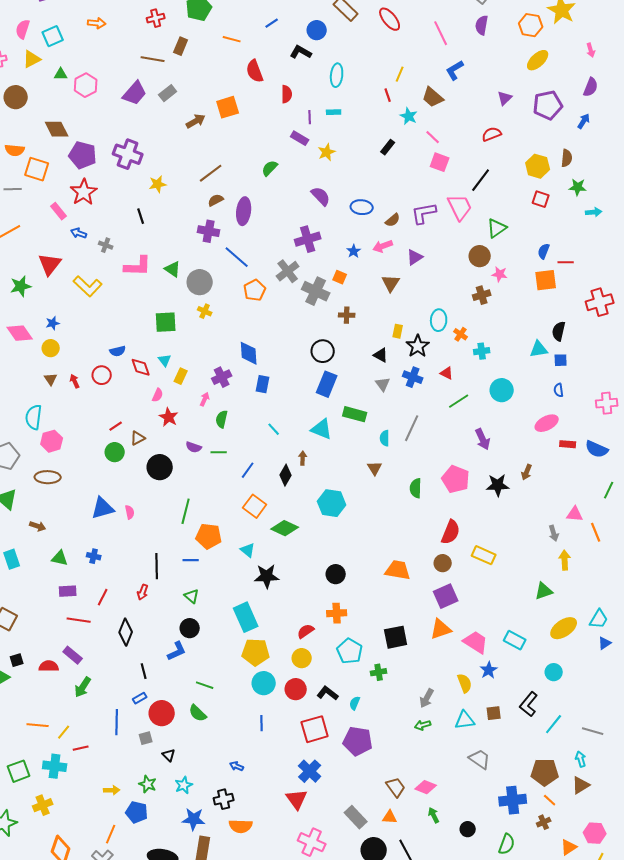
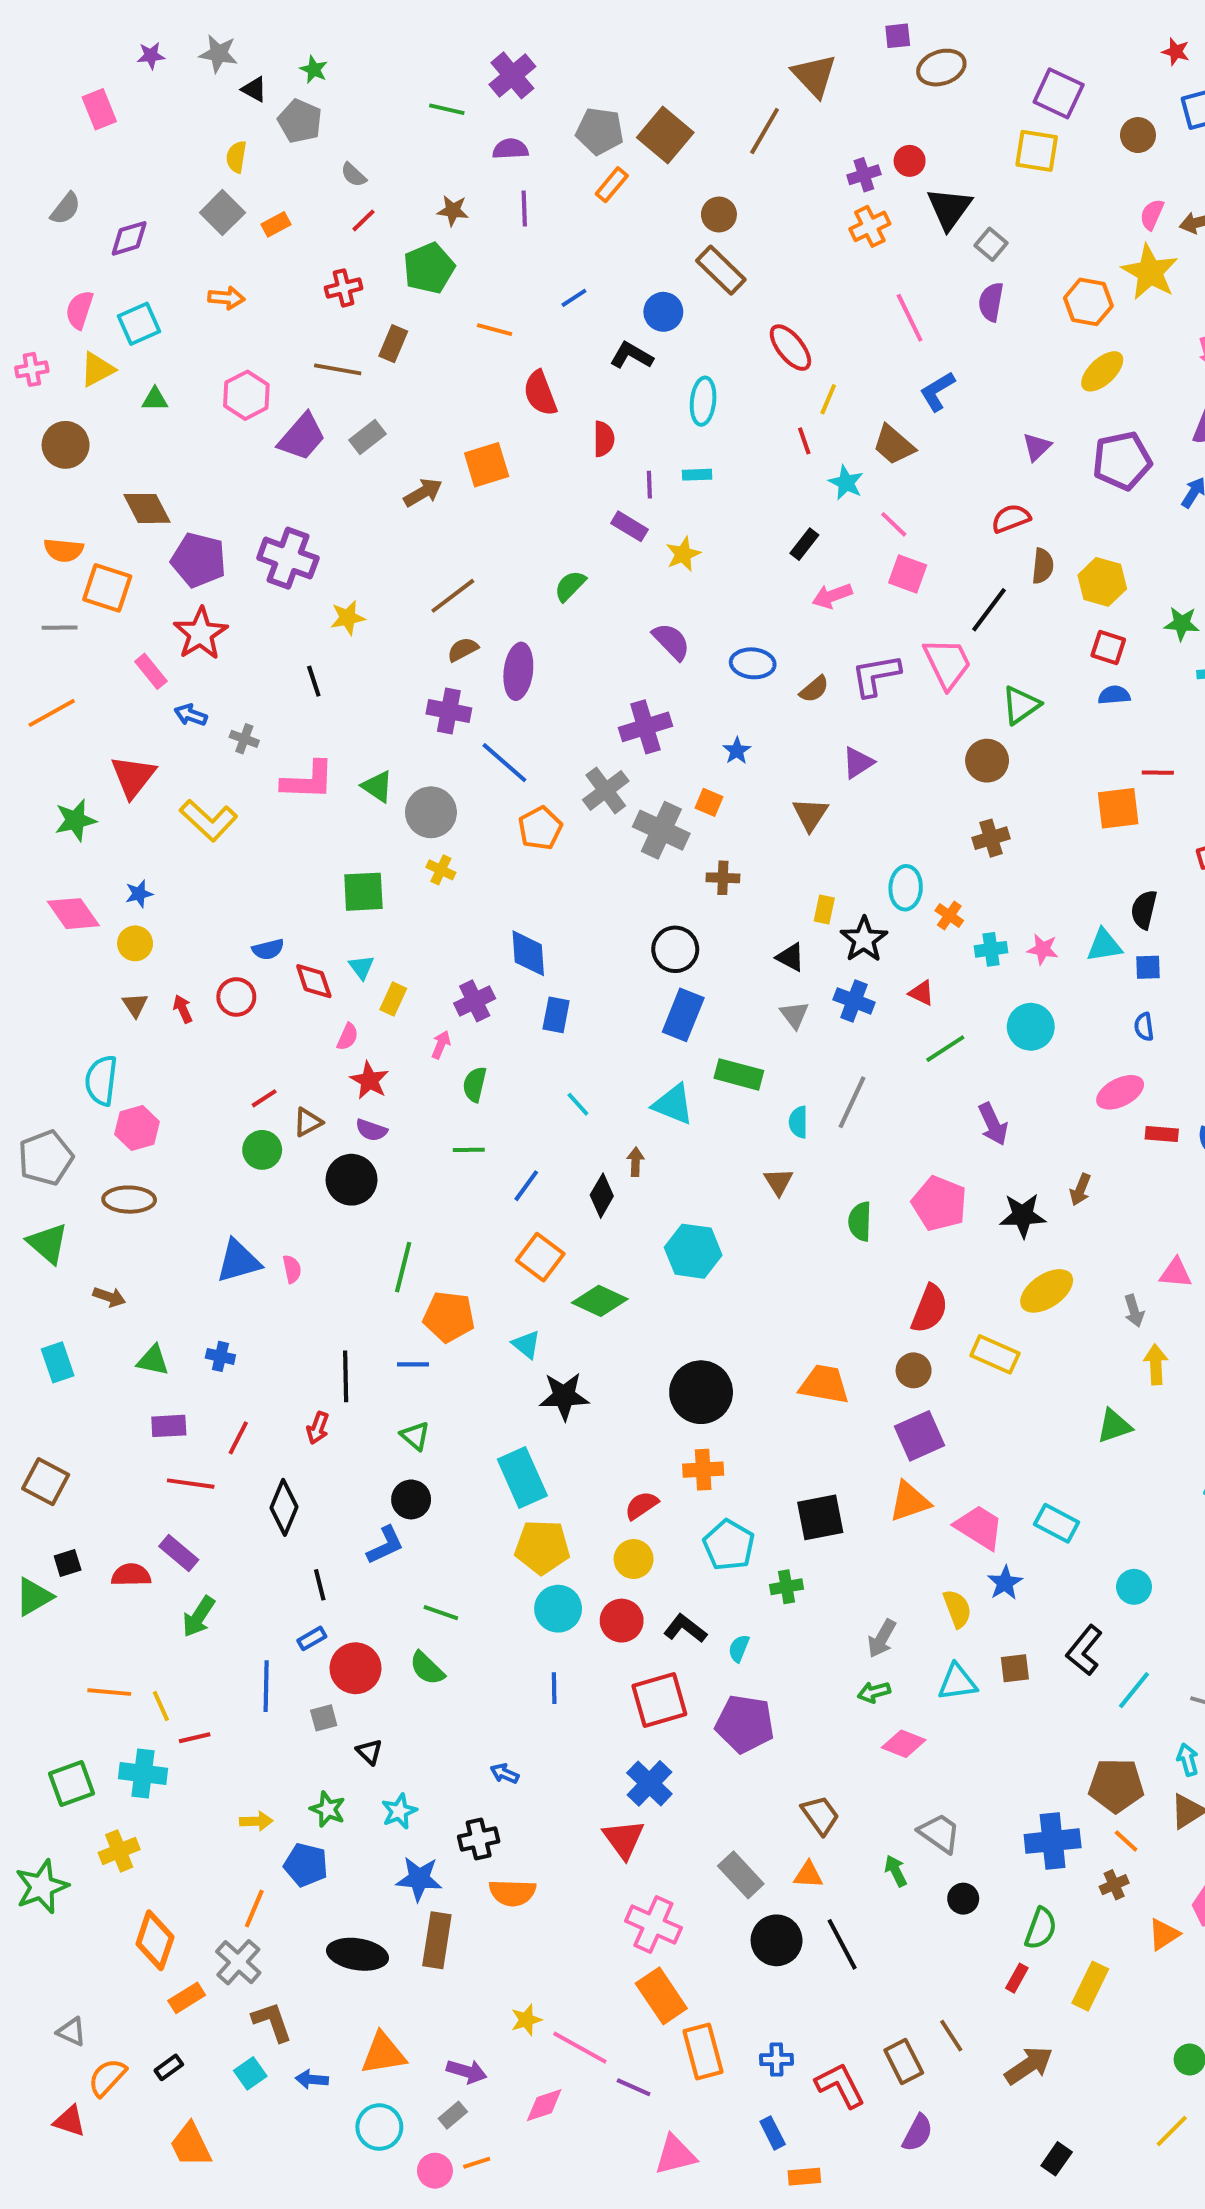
red ellipse: (390, 19) -> (790, 348), moved
pink hexagon: (86, 85) -> (246, 395), moved
brown semicircle: (567, 158) -> (1043, 566), moved
pink arrow: (383, 246) -> (832, 596), moved
blue semicircle: (544, 251) -> (1114, 695), moved, turned 63
pink star: (500, 274) -> (1043, 949), moved
purple semicircle: (194, 447) -> (371, 1130), moved
black circle: (336, 574) -> (701, 1392), size x1.6
yellow ellipse: (564, 628) -> (1047, 1291), moved
yellow line: (64, 732) -> (161, 1706), turned -63
gray trapezoid: (480, 759) -> (939, 1833), moved
pink diamond: (426, 787) -> (904, 1744), moved

